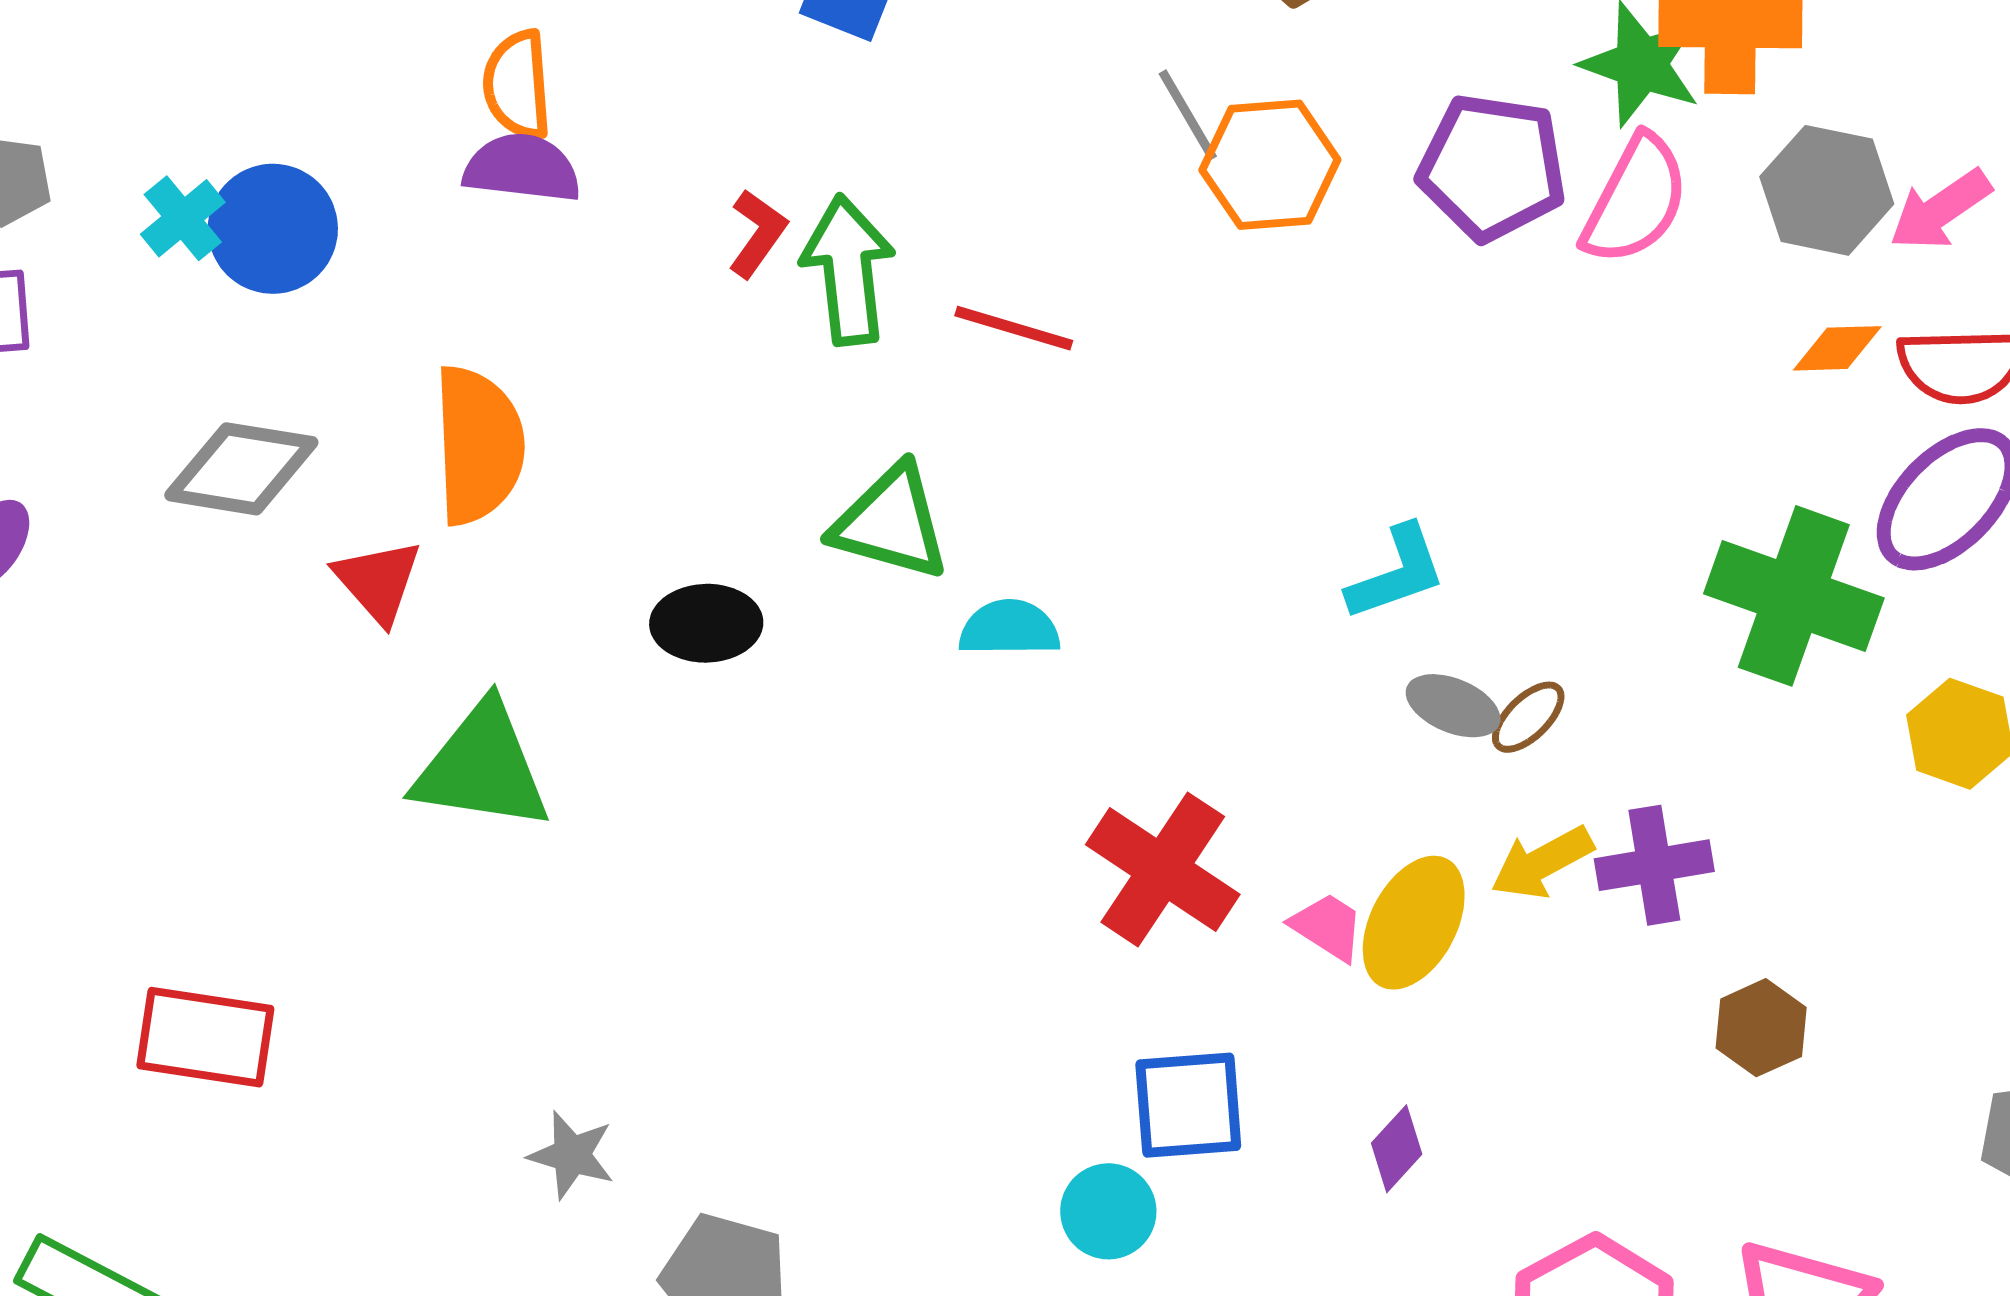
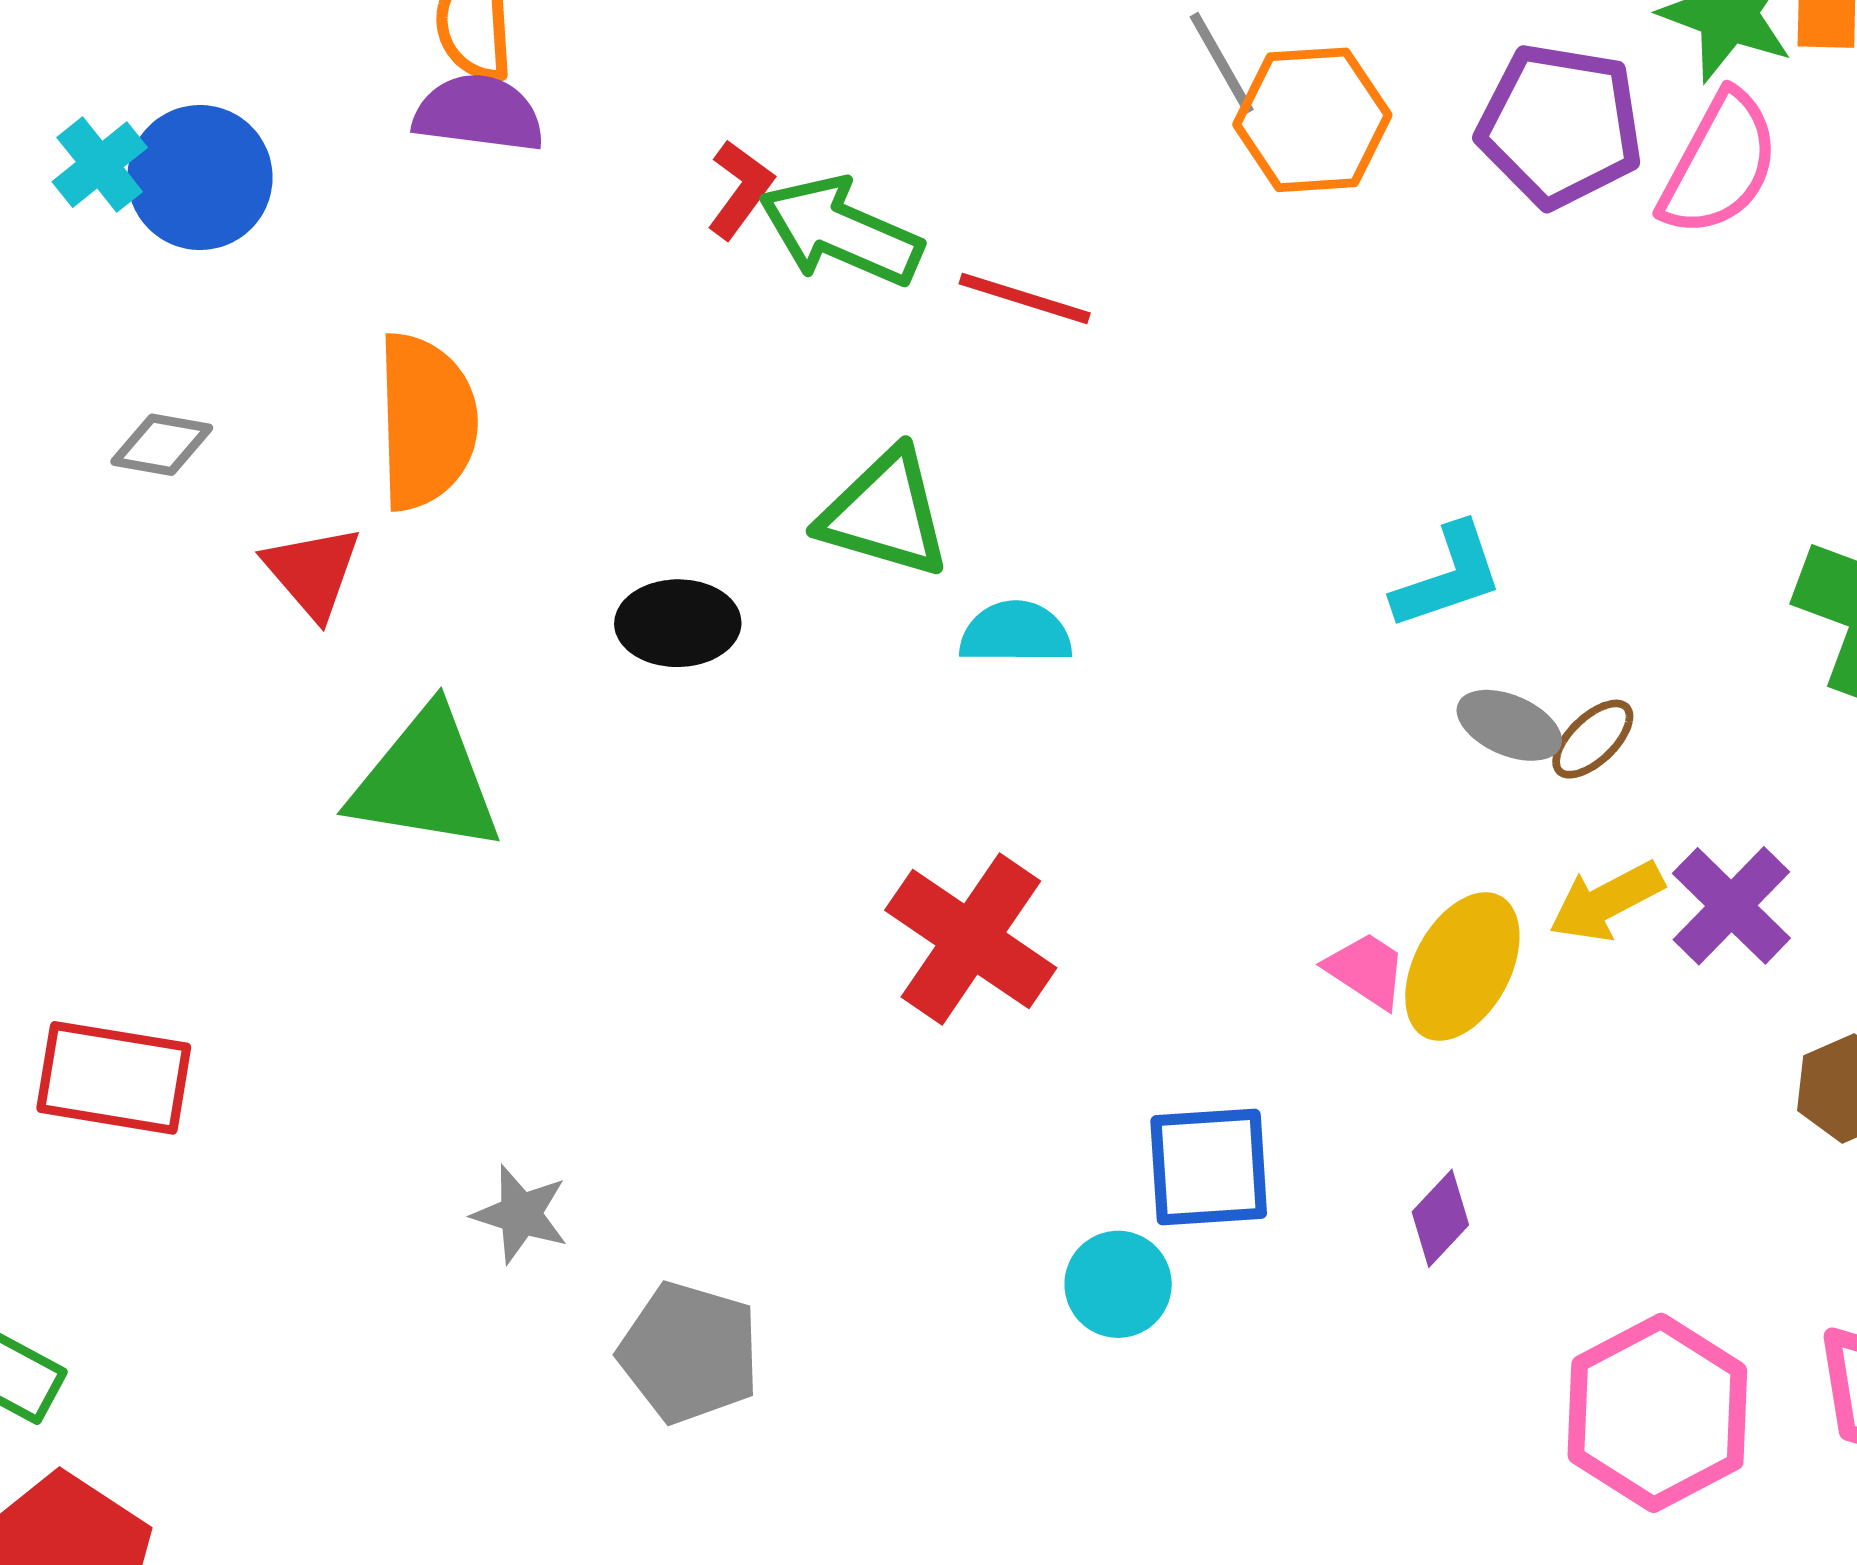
green arrow: (848, 270) -> (841, 231), turned -61
gray diamond: (241, 469) -> (162, 445), size x0.6
purple cross: (1654, 865) -> (1731, 906), turned -37
red cross: (1163, 869) -> (971, 939), moved

